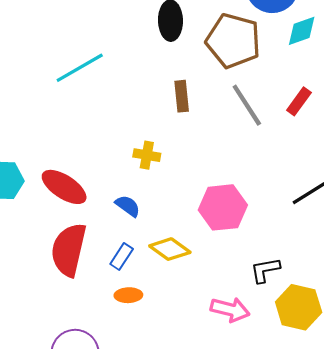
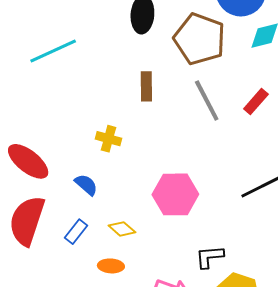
yellow diamond: (170, 249) -> (122, 229), size x0.7
orange ellipse: (128, 295) -> (111, 266), moved

